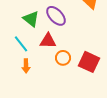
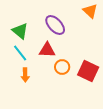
green triangle: (31, 19) -> (20, 31), moved

